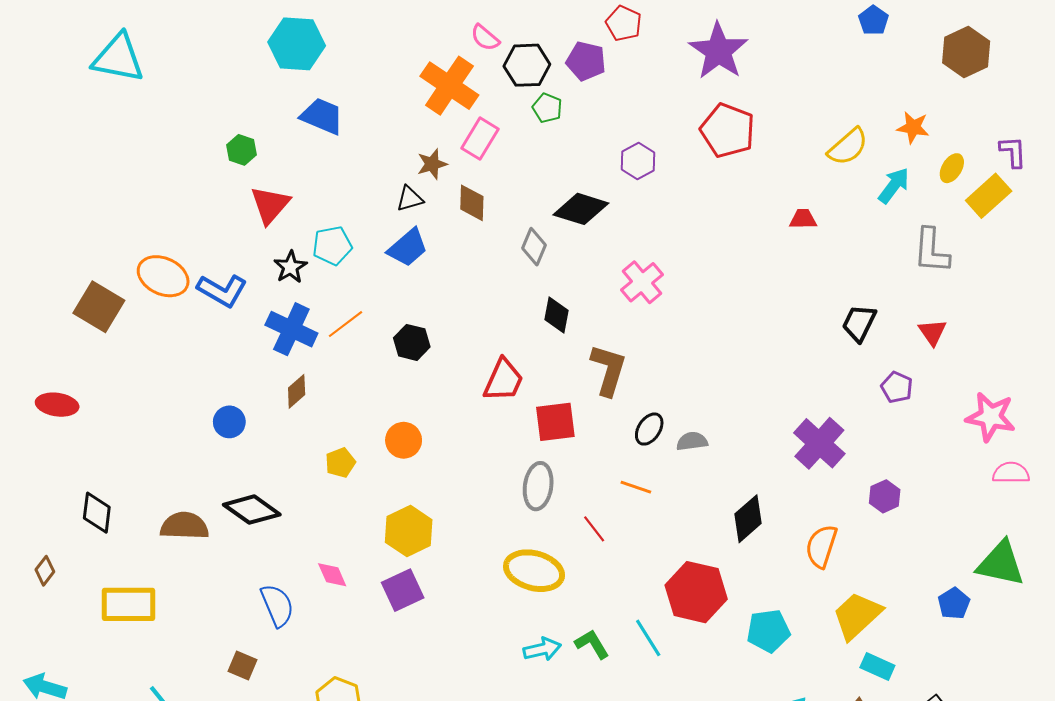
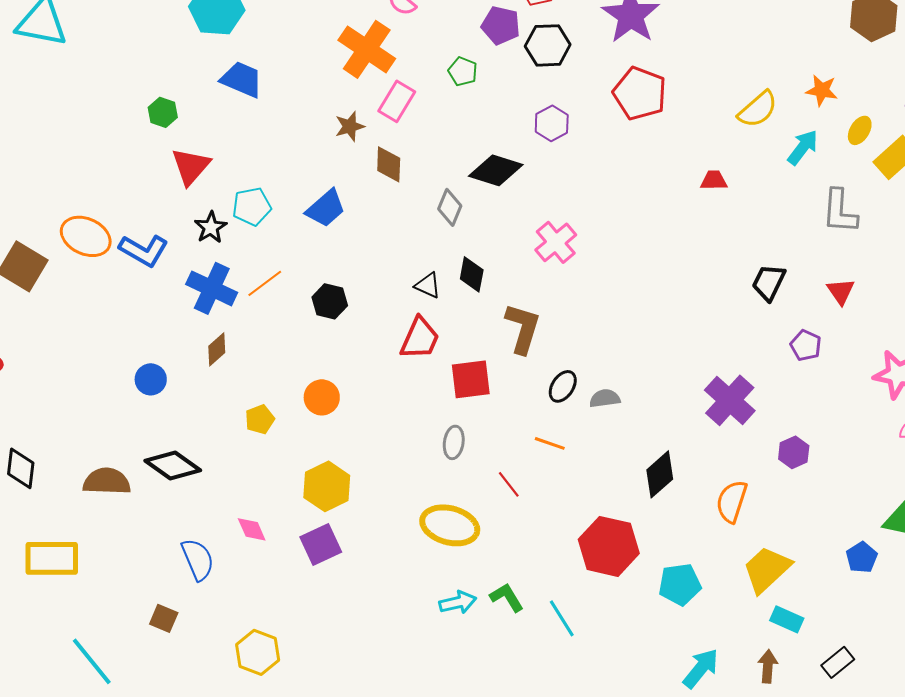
black hexagon: (527, 65) -> (548, 45), moved
black triangle: (410, 199) -> (428, 285), moved, turned 40
gray ellipse: (538, 486) -> (454, 442), size x0.7
cyan line: (648, 638) -> (562, 618), moved

